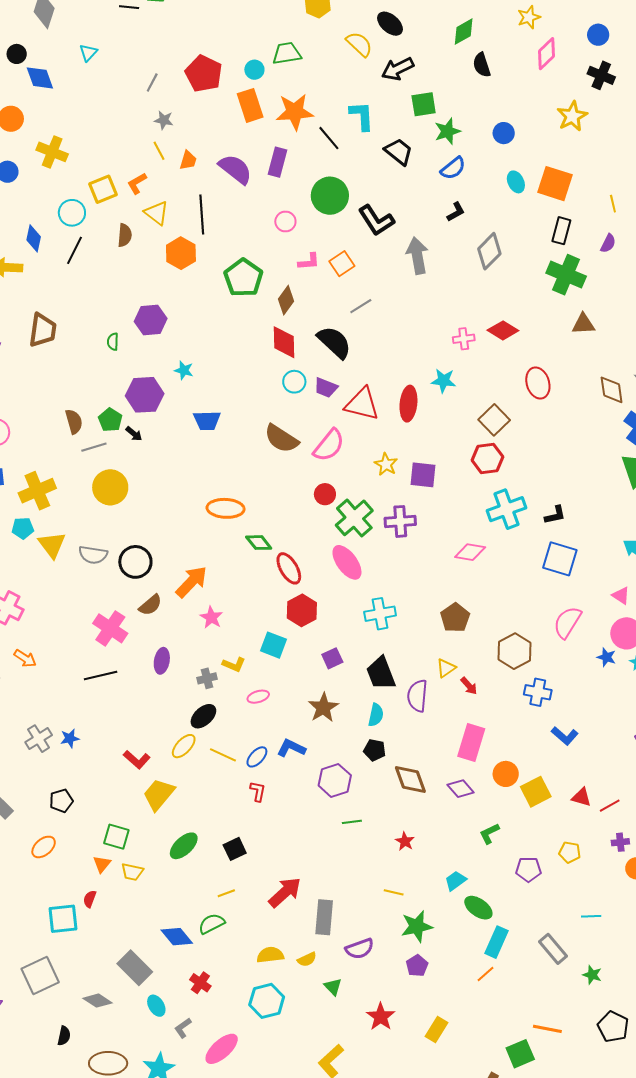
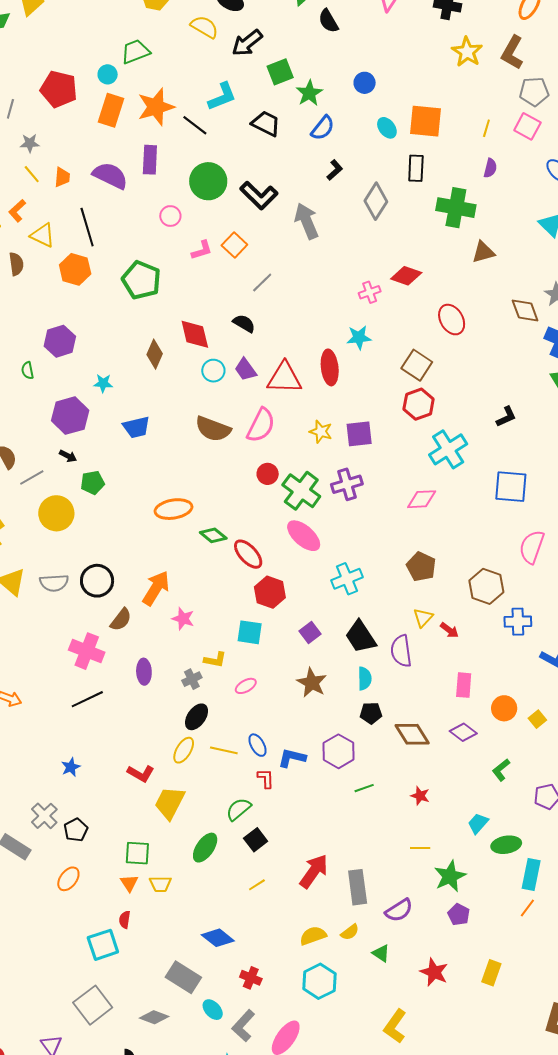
orange rectangle: (250, 105) -> (111, 110), turned 48
cyan L-shape: (362, 116) -> (222, 96), turned 84
yellow star: (572, 116) -> (467, 52), moved
yellow line: (613, 204) -> (486, 128), turned 42
black rectangle: (561, 231) -> (416, 168), moved
brown diamond: (286, 300) -> (155, 354), moved
black semicircle: (334, 342) -> (244, 323), size x0.6
purple trapezoid: (326, 388) -> (245, 370), turned 45
green pentagon: (110, 420) -> (93, 483), moved, turned -30
black L-shape: (555, 515) -> (506, 417), moved
gray cross: (39, 739) -> (44, 816), moved
pink rectangle: (471, 743) -> (464, 685), size x0.7
blue L-shape: (291, 748) -> (292, 758), moved
blue ellipse: (257, 757) -> (258, 745), turned -60
yellow square: (536, 792) -> (537, 719), size x0.6
green ellipse: (478, 908) -> (506, 845), turned -32
green semicircle: (212, 924) -> (239, 809), moved
gray L-shape: (183, 1028) -> (243, 1026), size x1.5

